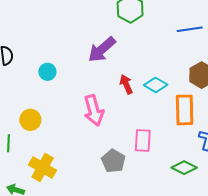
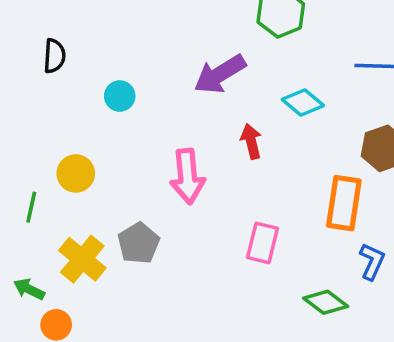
cyan diamond: (156, 85) -> (303, 103), moved
gray pentagon: (113, 161) -> (139, 243), moved

